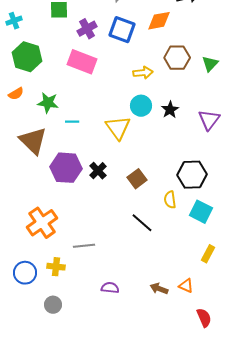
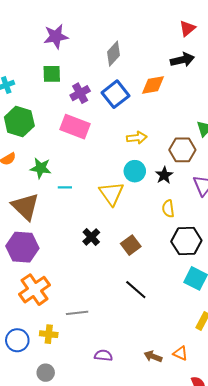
blue square: (122, 30) -> (116, 94), turned 32
brown hexagon: (177, 58) -> (182, 150), moved
purple hexagon: (66, 168) -> (22, 247), moved
yellow semicircle: (170, 200) -> (168, 209), moved

